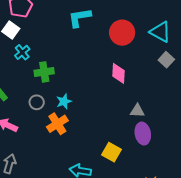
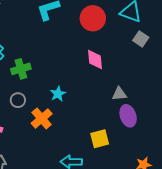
cyan star: (64, 101) -> (58, 94), moved
yellow square: (112, 152) -> (100, 139), turned -36

